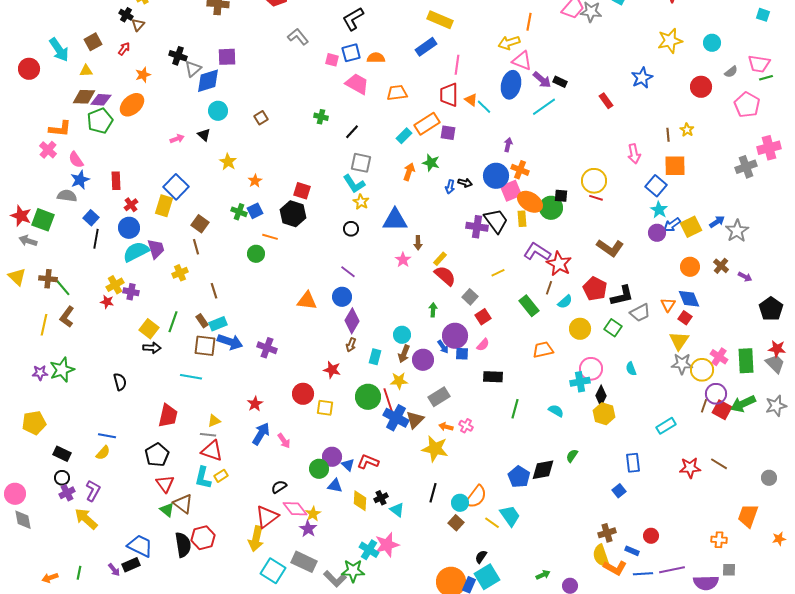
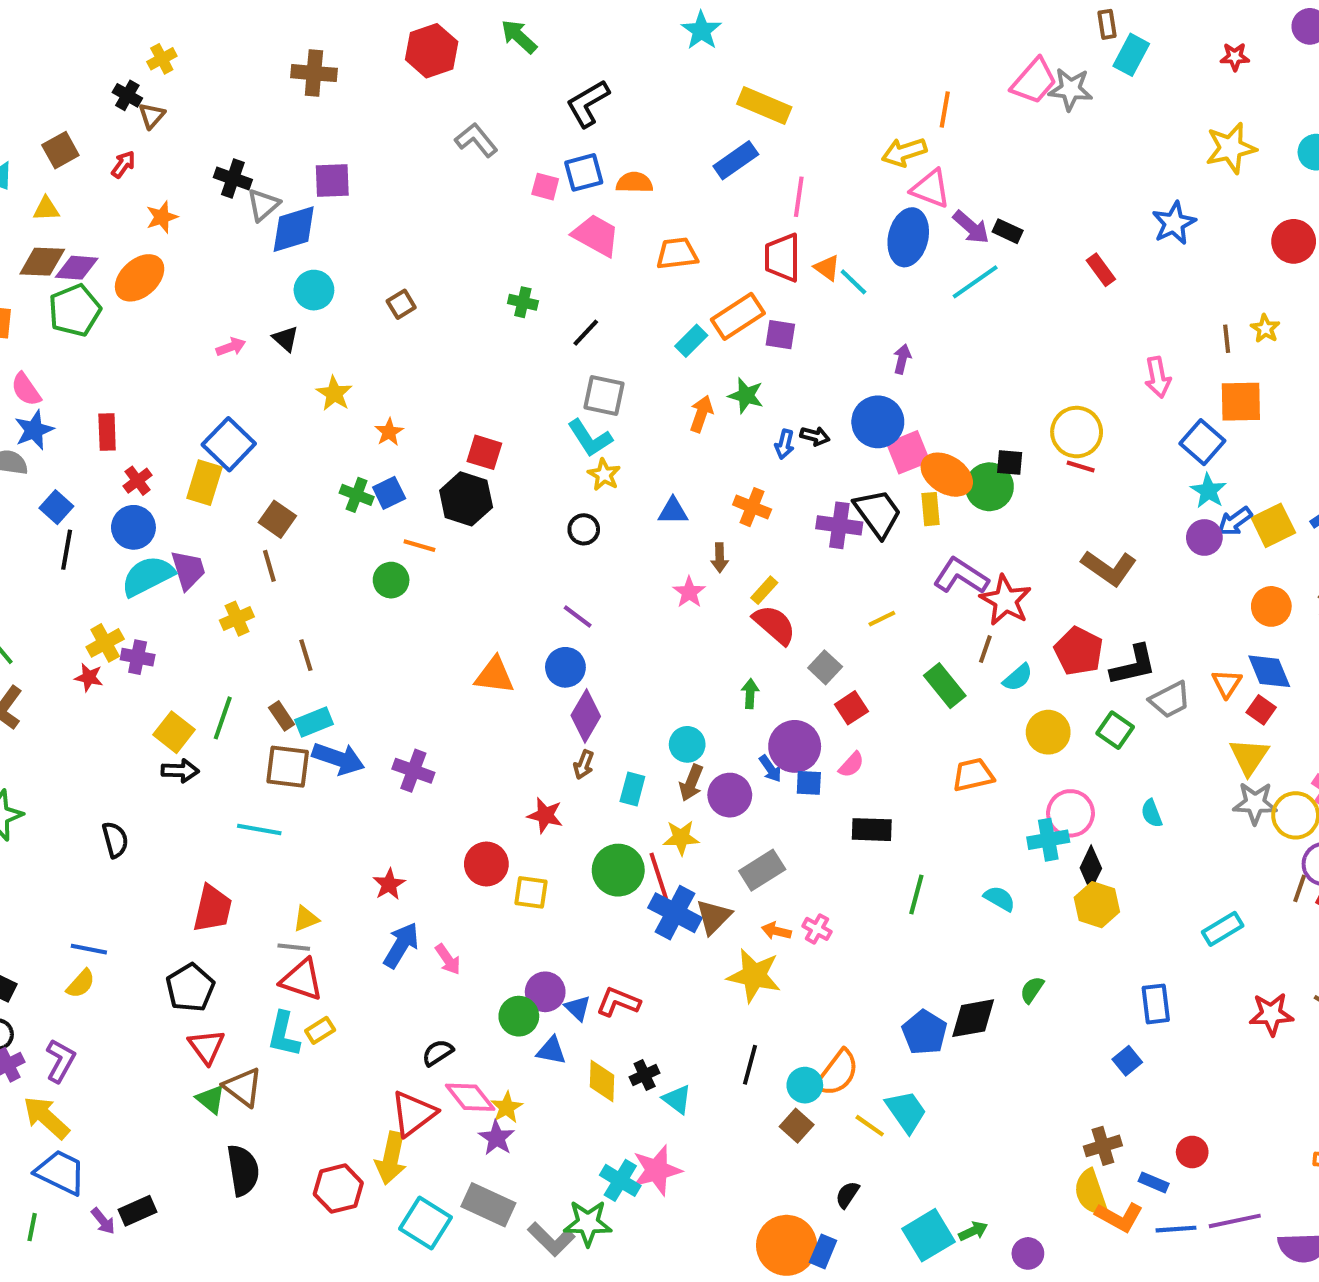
orange cross: (520, 170) -> (752, 507), moved
blue triangle: (395, 220) -> (673, 511), size x0.6
red hexagon: (203, 538) -> (338, 1189), moved
blue trapezoid: (140, 546) -> (60, 1172), moved
cyan square: (487, 577) -> (929, 1235), moved

